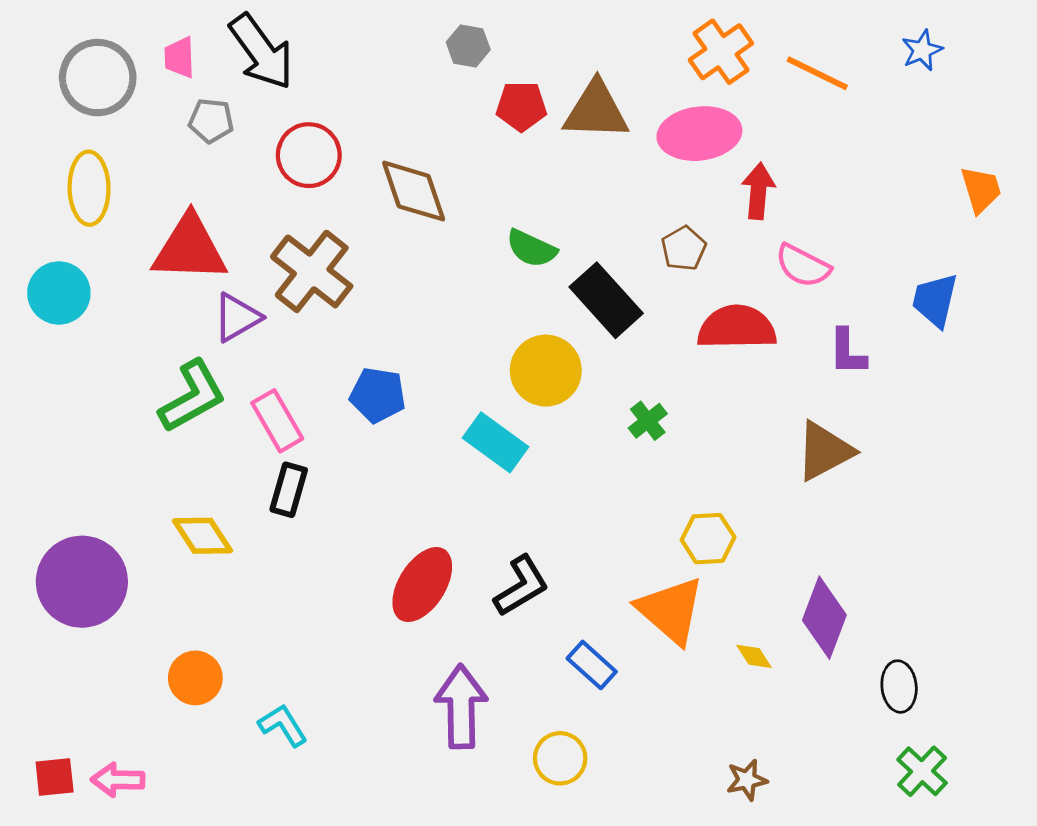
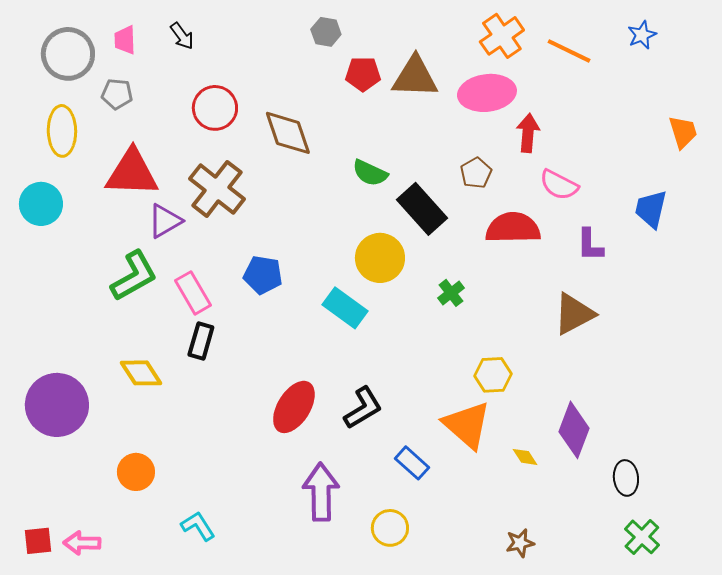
black arrow: (261, 52) -> (182, 36), size x0.5
gray pentagon: (211, 121) -> (117, 94), moved
cyan L-shape: (283, 725) -> (198, 526), moved

